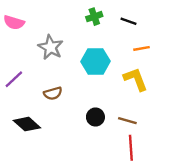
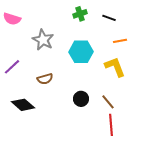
brown line: (127, 121) -> (108, 102), turned 35

